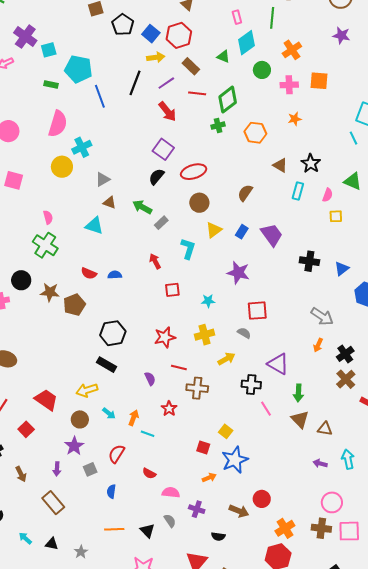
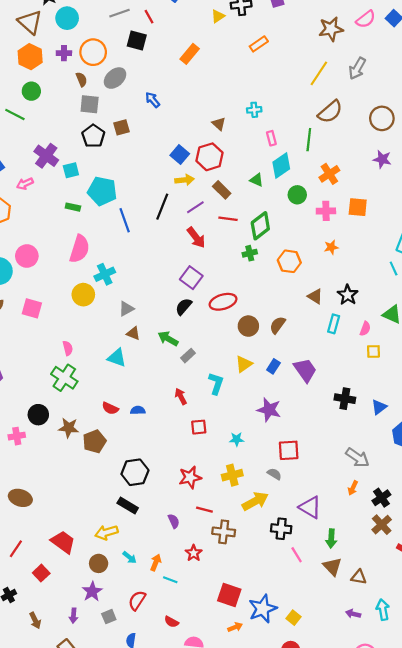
black pentagon: (123, 25) -> (93, 136), moved
brown circle: (199, 203) -> (248, 326), moved
yellow arrow: (226, 359) -> (255, 501), size x1.4
yellow square: (226, 431) -> (293, 618), moved
red square: (203, 447) -> (229, 595), size x1.6

